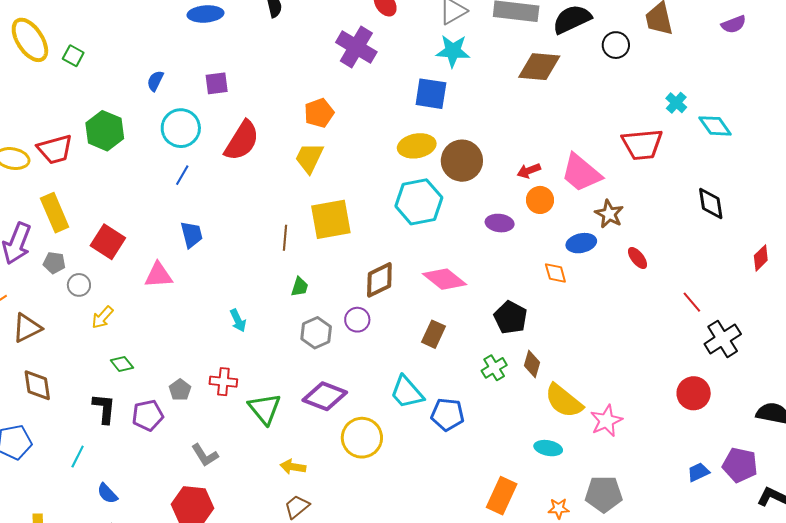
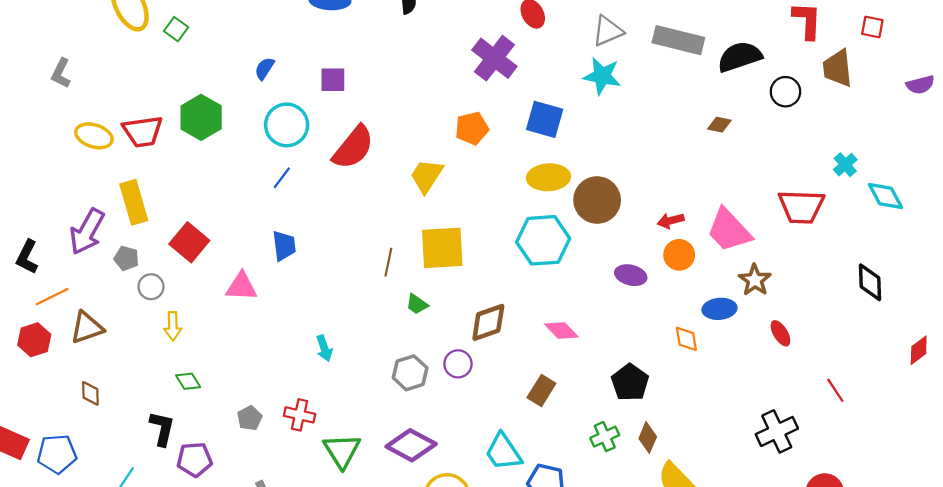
brown diamond: (539, 67) -> (719, 125), moved, size x0.5
blue square: (431, 94) -> (545, 119), moved
orange pentagon: (319, 113) -> (472, 128), moved
pink diamond: (445, 279) -> (561, 330), size x0.7
green trapezoid: (300, 287) -> (417, 304), moved, turned 100
yellow arrow: (102, 317) -> (173, 326), turned -50
black cross: (723, 339) -> (777, 431), moved
brown diamond: (37, 385) -> (90, 393), size x0.7
purple pentagon: (148, 415) -> (195, 459), moved

